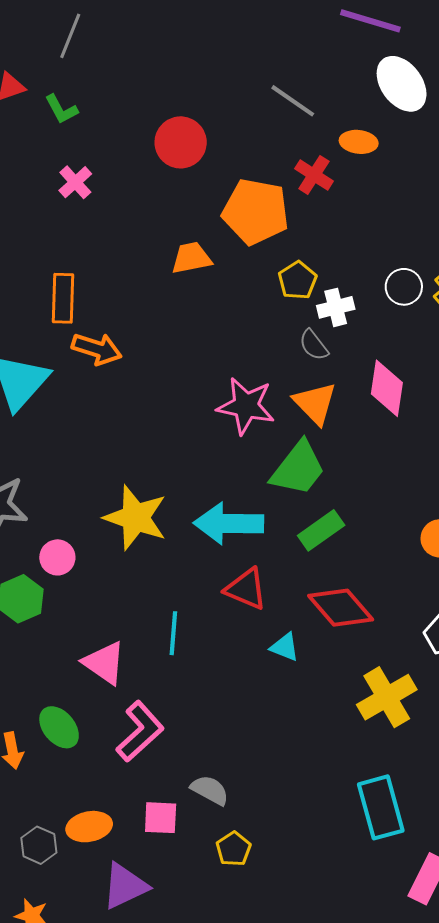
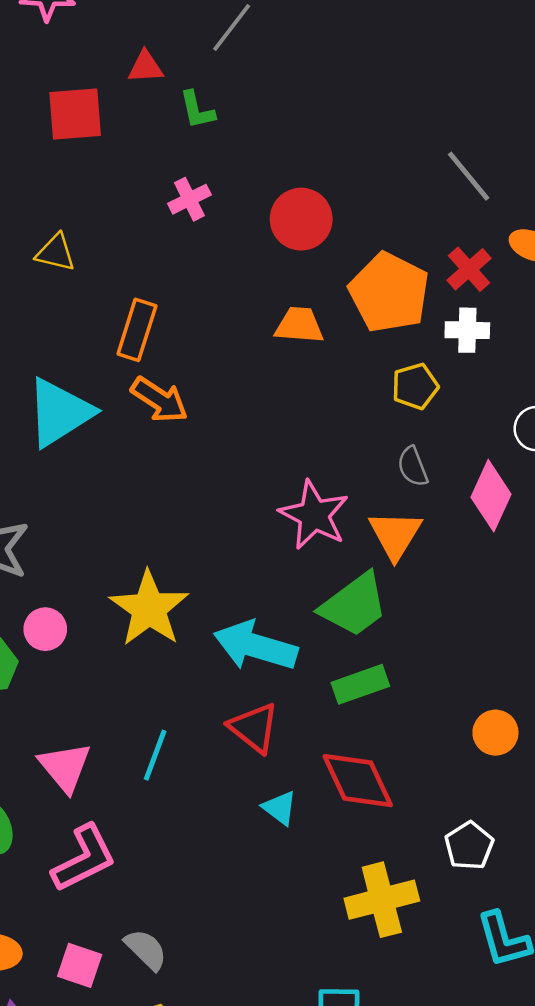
red circle: (181, 142) -> (301, 219), moved
white cross: (336, 307) -> (467, 330), moved
pink diamond: (387, 388) -> (491, 496), moved

